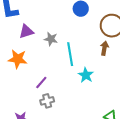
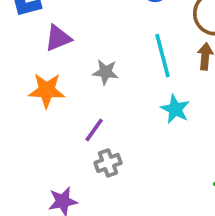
gray star: (51, 39) -> (105, 72), moved
cyan line: (70, 54) -> (163, 56), moved

